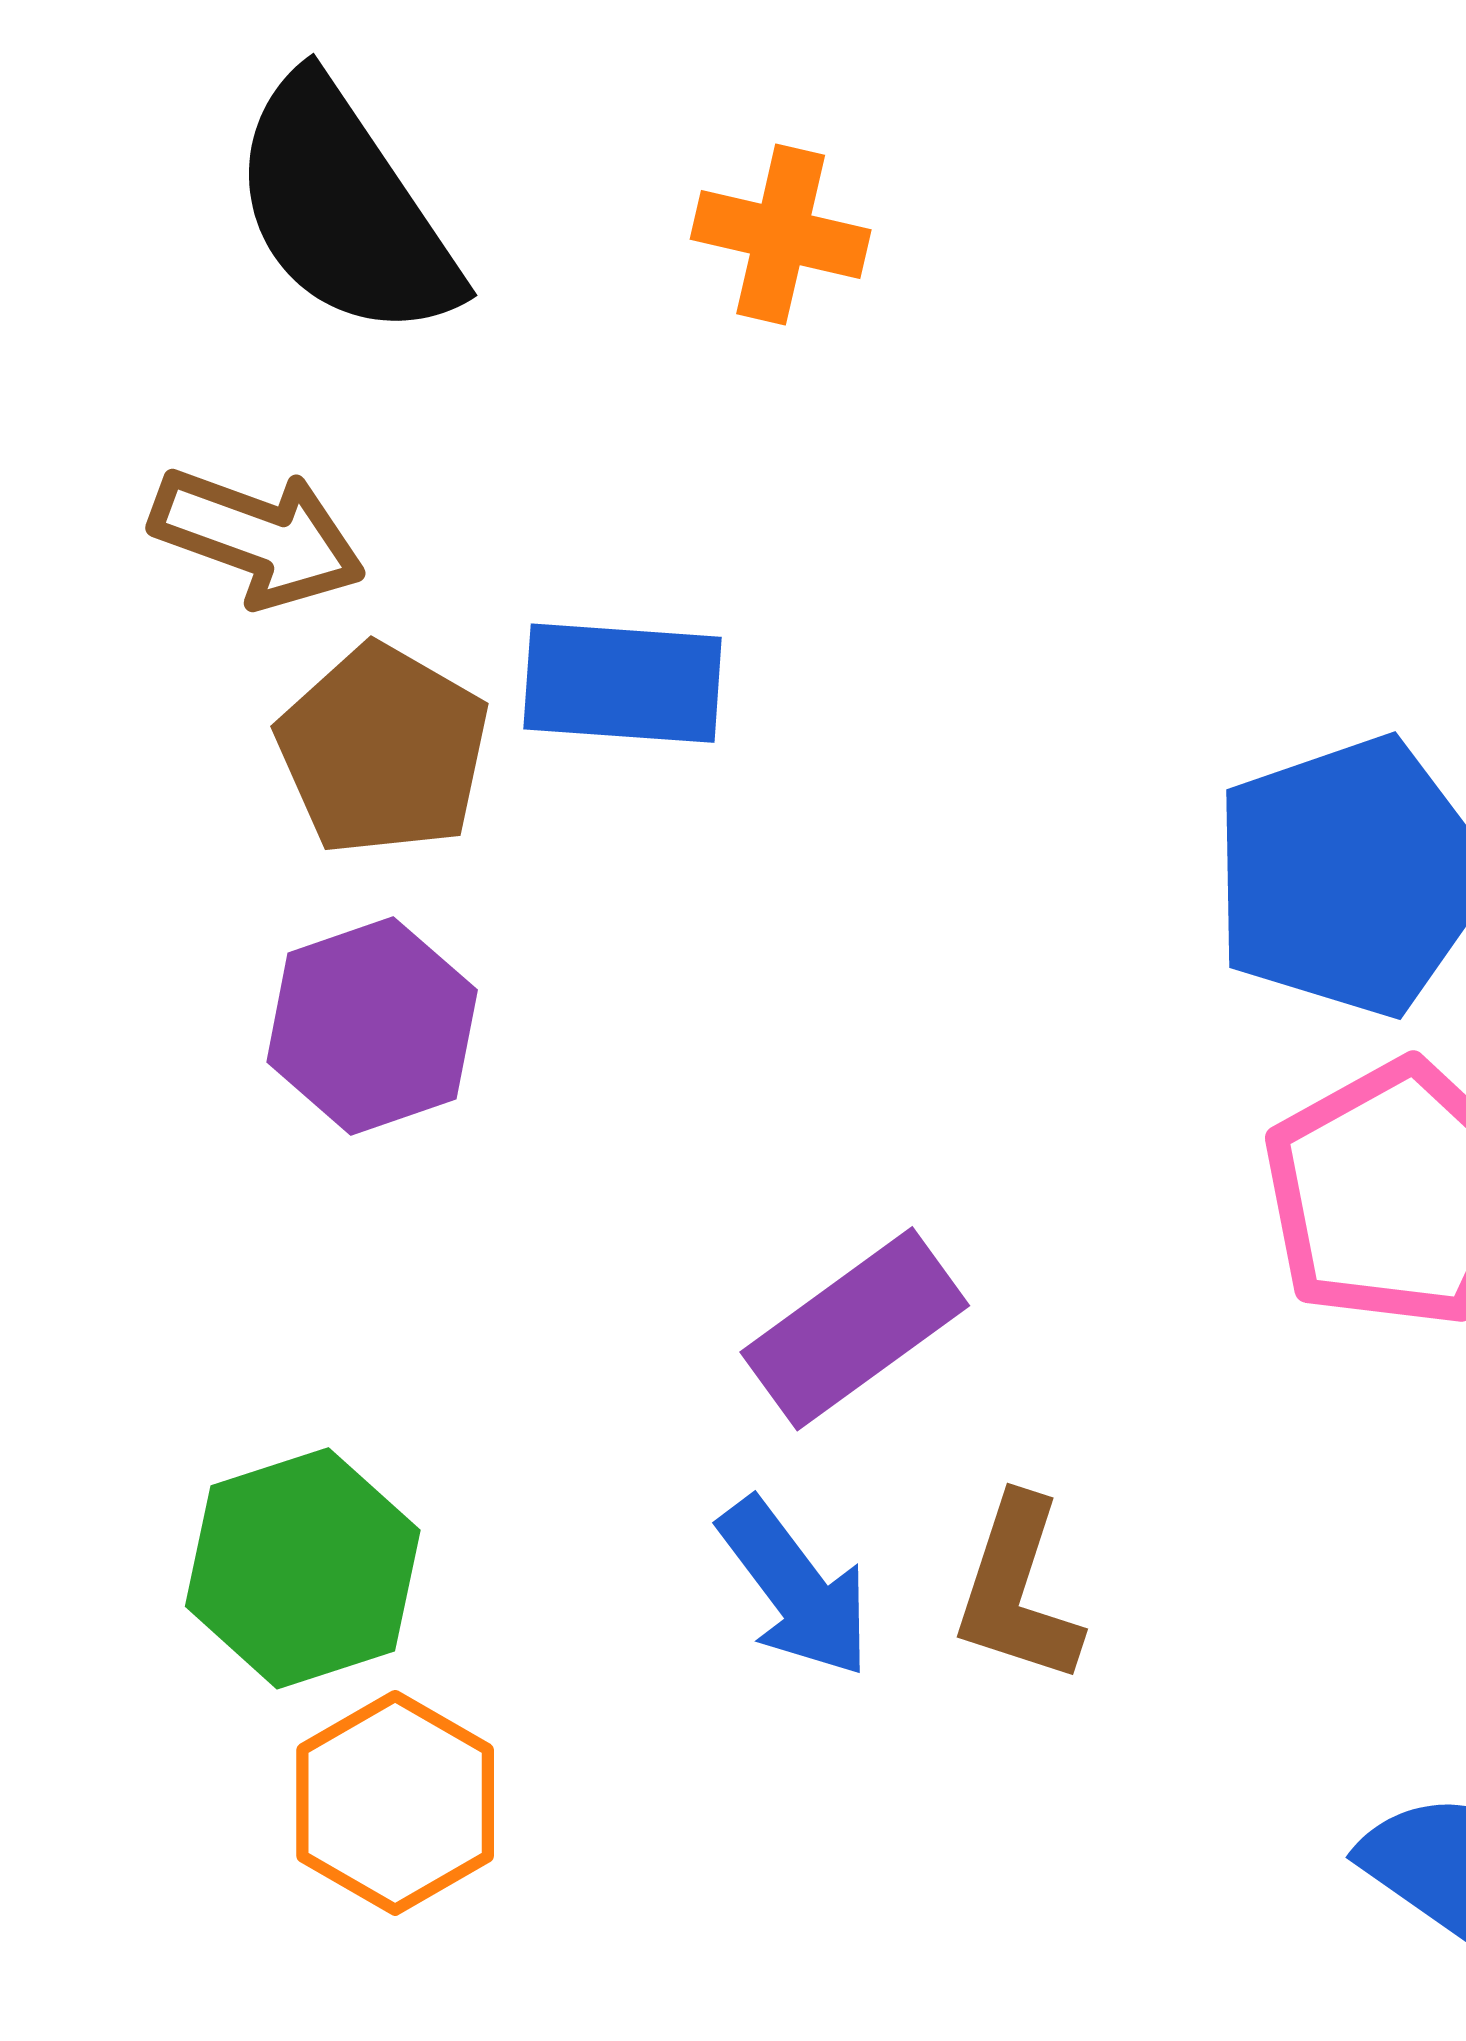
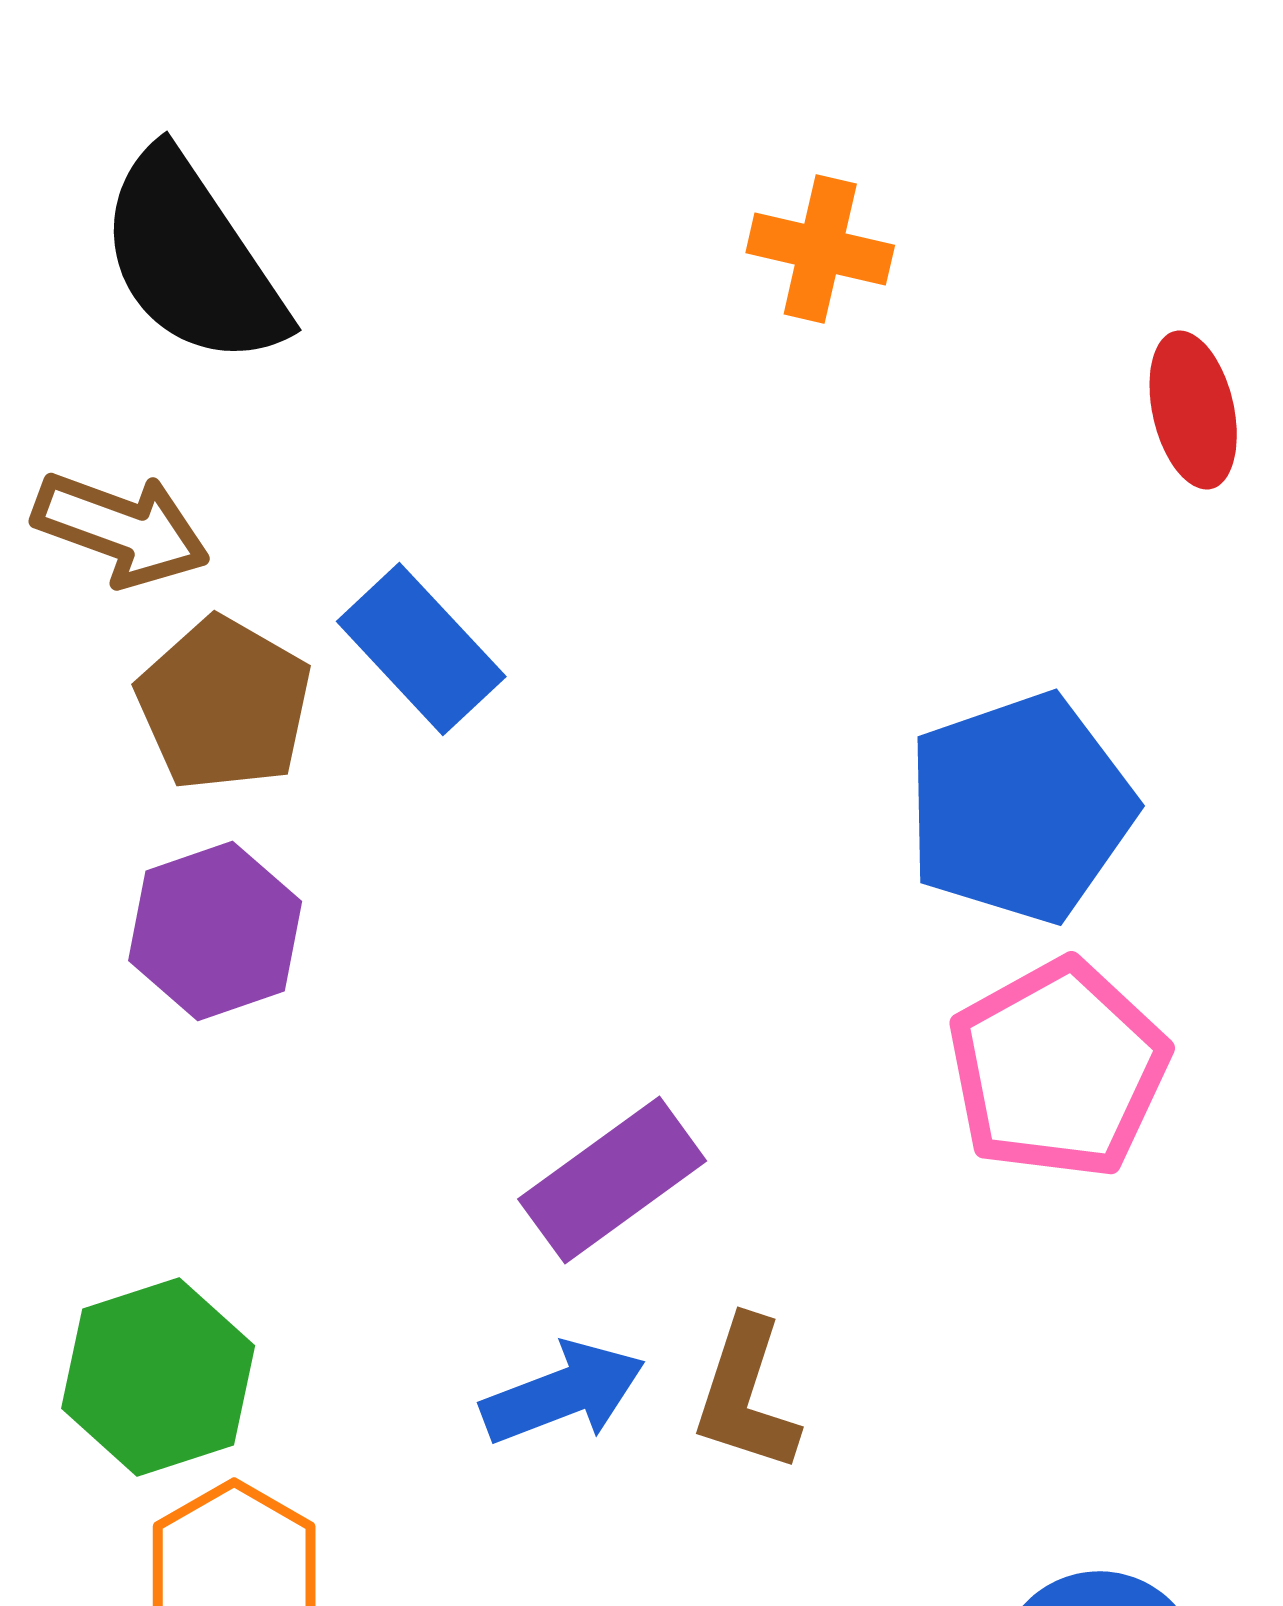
orange cross: (781, 234) -> (820, 249), moved
blue rectangle: (623, 683) -> (421, 649), turned 43
blue arrow: (795, 1588) -> (563, 1393), turned -74

